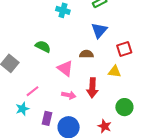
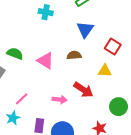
green semicircle: (43, 47) -> (15, 54), moved
red square: (124, 49) -> (113, 46), turned -35
pink triangle: (65, 68) -> (45, 61), moved
red arrow: (92, 88) -> (83, 90), turned -54

